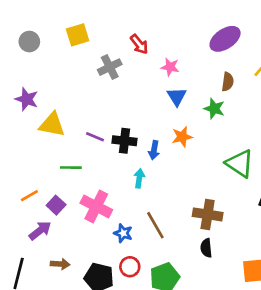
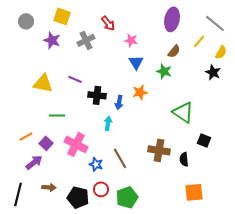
yellow square: (78, 35) -> (62, 16), turned 36
purple ellipse: (225, 39) -> (172, 19), turned -45
brown semicircle: (228, 82) -> (174, 51), turned 32
purple star: (27, 99) -> (52, 40), moved
purple line: (95, 137) -> (75, 79), moved
black semicircle: (206, 248) -> (184, 159), moved

